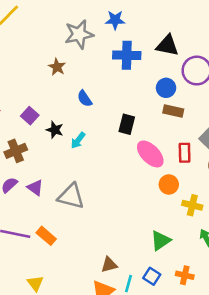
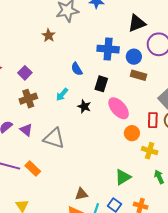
black triangle: (167, 45) -> (137, 23), turned -36
blue cross: (127, 55) -> (108, 49), moved
blue semicircle: (85, 99) -> (77, 69), moved
black star: (55, 130) -> (84, 106), moved
brown cross: (16, 151) -> (28, 99), moved
red rectangle: (185, 153) -> (153, 120), moved

